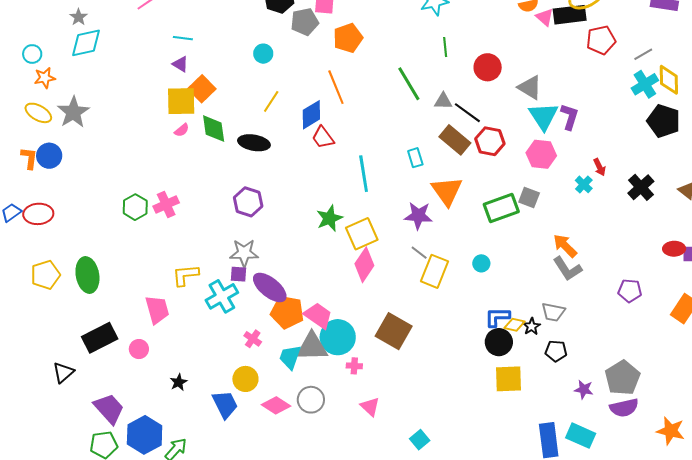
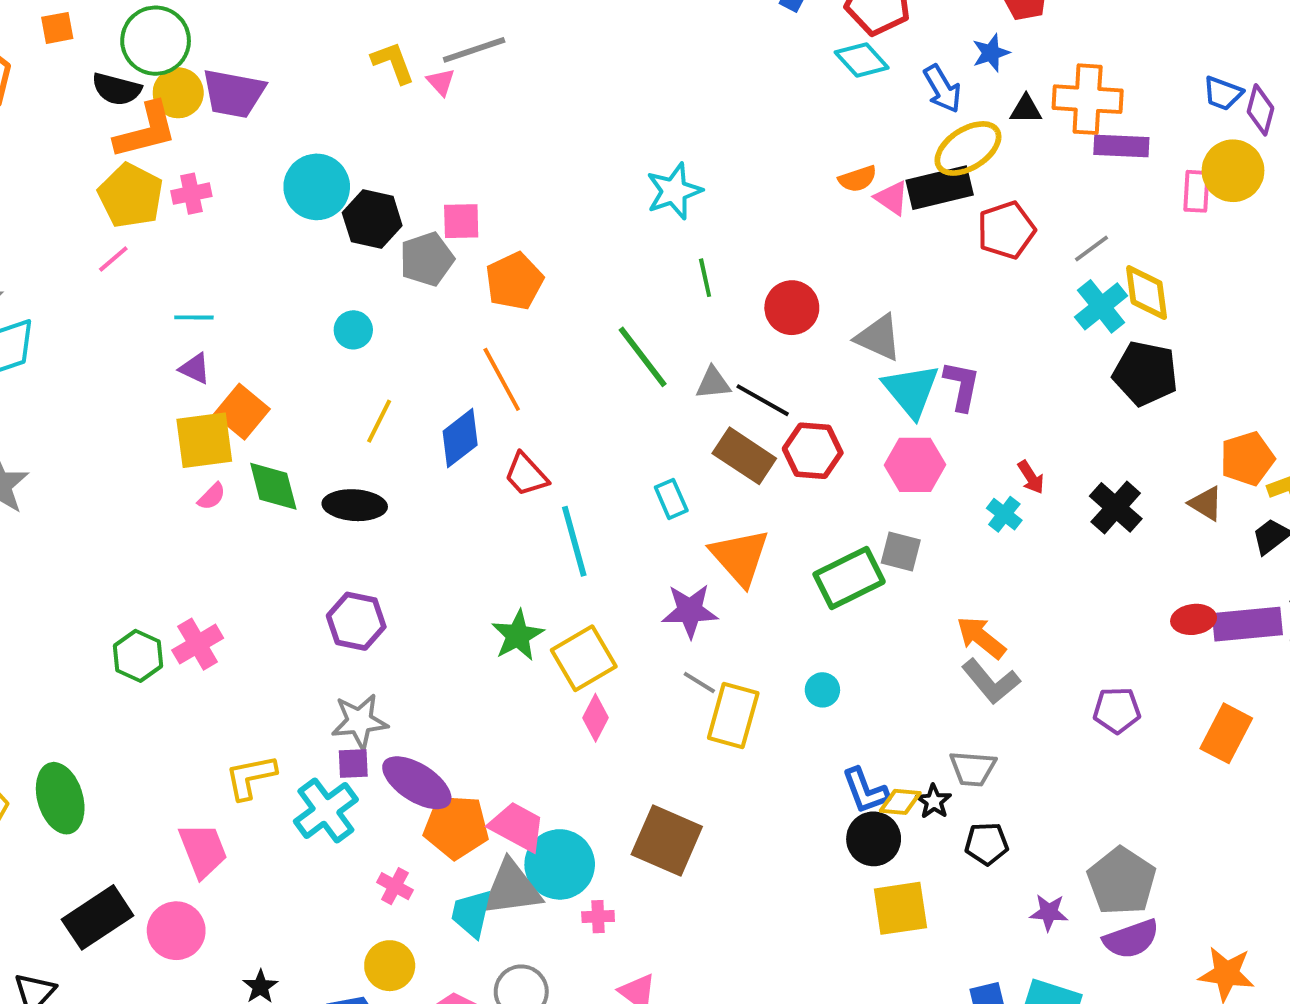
red trapezoid: (323, 137) -> (526, 475), moved
pink diamond: (364, 265) -> (596, 718), size x0.7
blue L-shape: (497, 317) -> (865, 791), turned -104
pink circle: (139, 349) -> (176, 931), size x1.5

